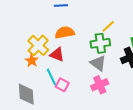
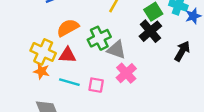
green cross: (100, 43) -> (99, 38), moved
cyan line: (51, 77) -> (69, 82), turned -30
pink square: (62, 85) -> (96, 85), moved

